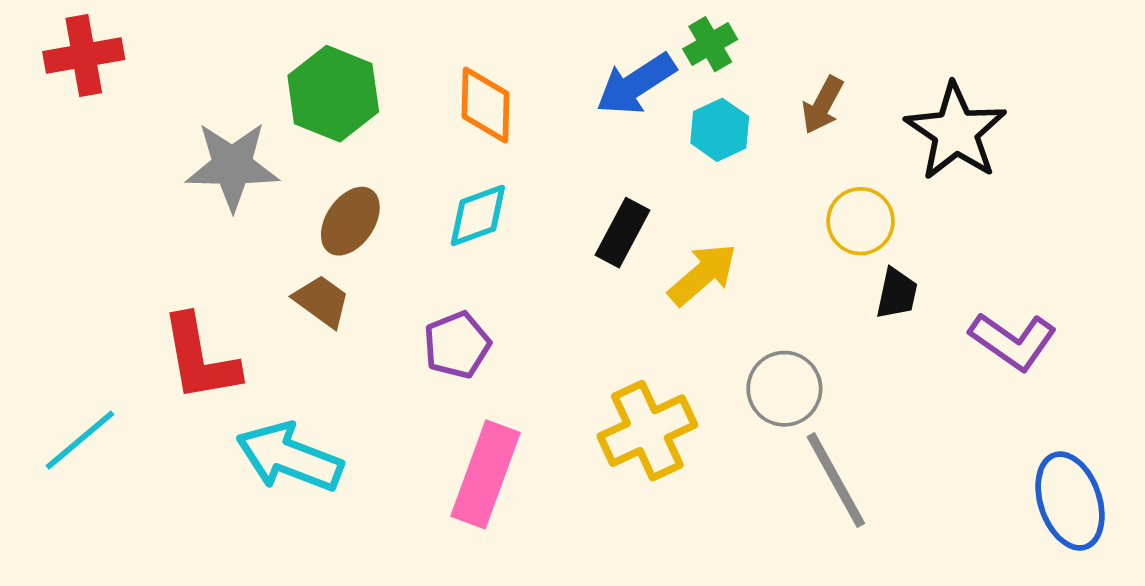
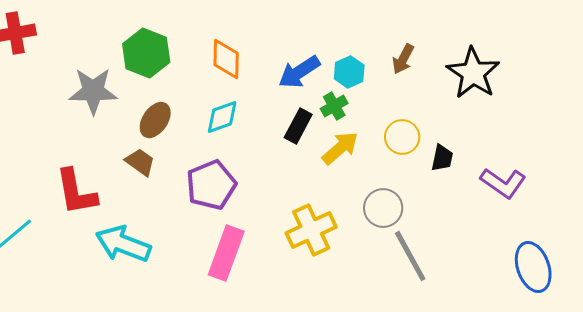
green cross: (710, 44) -> (334, 106), moved
blue arrow: (636, 84) -> (299, 72), moved
yellow circle: (861, 221) -> (402, 137), moved
purple pentagon: (457, 345) -> (211, 185), size x1.4

